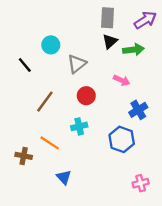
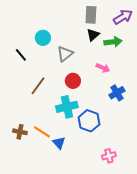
cyan cross: (79, 126) -> (67, 107), size x1.5
blue hexagon: (122, 139) -> (89, 121), moved
orange line: (50, 143) -> (42, 132), moved
blue triangle: (64, 177) -> (59, 143), moved
pink cross: (141, 183) -> (109, 156), moved

